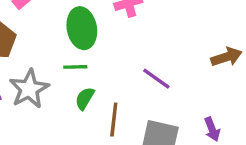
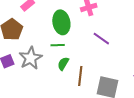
purple line: (156, 79) -> (101, 39), moved

